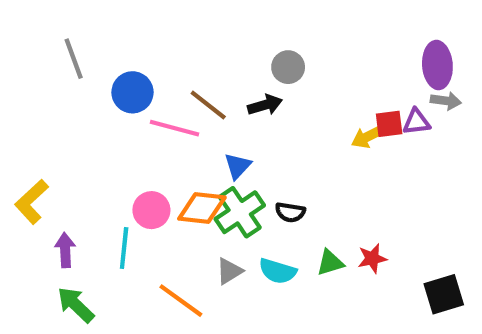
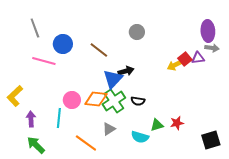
black arrow: (265, 105) -> (126, 71), moved
red square: (389, 124) -> (185, 59), turned -32
pink line: (175, 128) -> (44, 61), moved
blue triangle: (238, 166) -> (113, 79), size x1.5
cyan semicircle: (278, 271) -> (140, 137), moved

